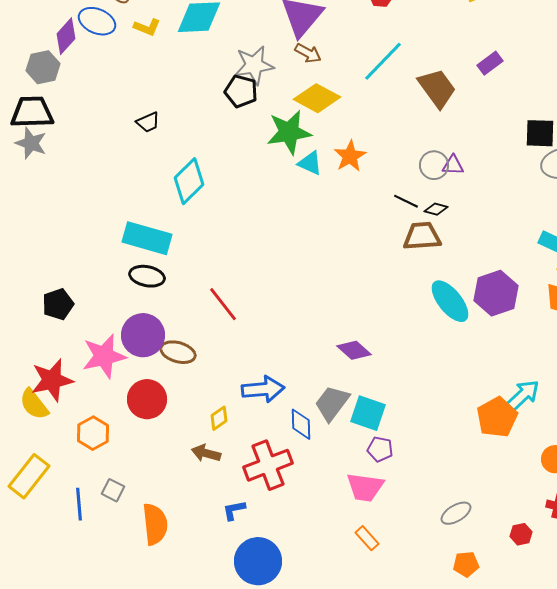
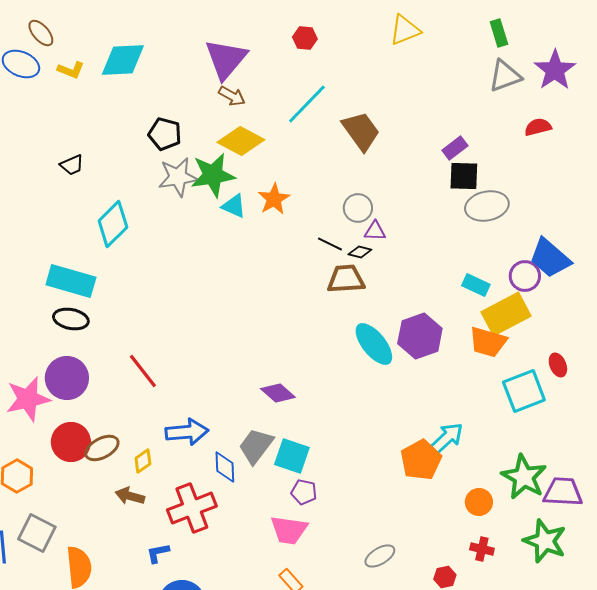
purple rectangle: (490, 63) -> (455, 148), moved
gray star: (254, 65) -> (178, 177), moved
purple triangle: (453, 165) -> (375, 231), moved
red line: (223, 304) -> (143, 371), moved
brown ellipse: (178, 352) -> (102, 448), moved, turned -44
gray square: (113, 490) -> (37, 533), size x1.6

